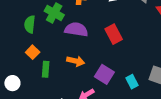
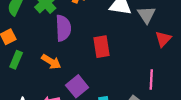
purple semicircle: (76, 29) -> (63, 28), turned 60

